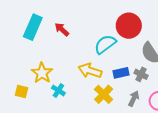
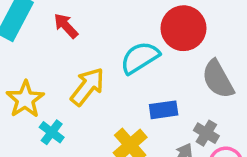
yellow arrow: (90, 71) -> (87, 87), moved, turned 105
gray cross: (141, 74) -> (206, 133), moved

